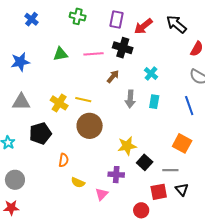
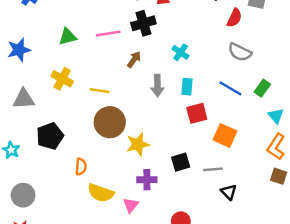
black cross: (123, 48) -> (143, 23), turned -30
yellow cross: (59, 103) -> (62, 79), moved
blue line: (189, 106) -> (230, 88), turned -36
yellow star: (127, 146) -> (138, 144), moved
black square: (145, 162) -> (181, 162), turned 35
yellow semicircle: (78, 183) -> (101, 193), size x1.5
red square: (159, 192) -> (197, 113), moved

